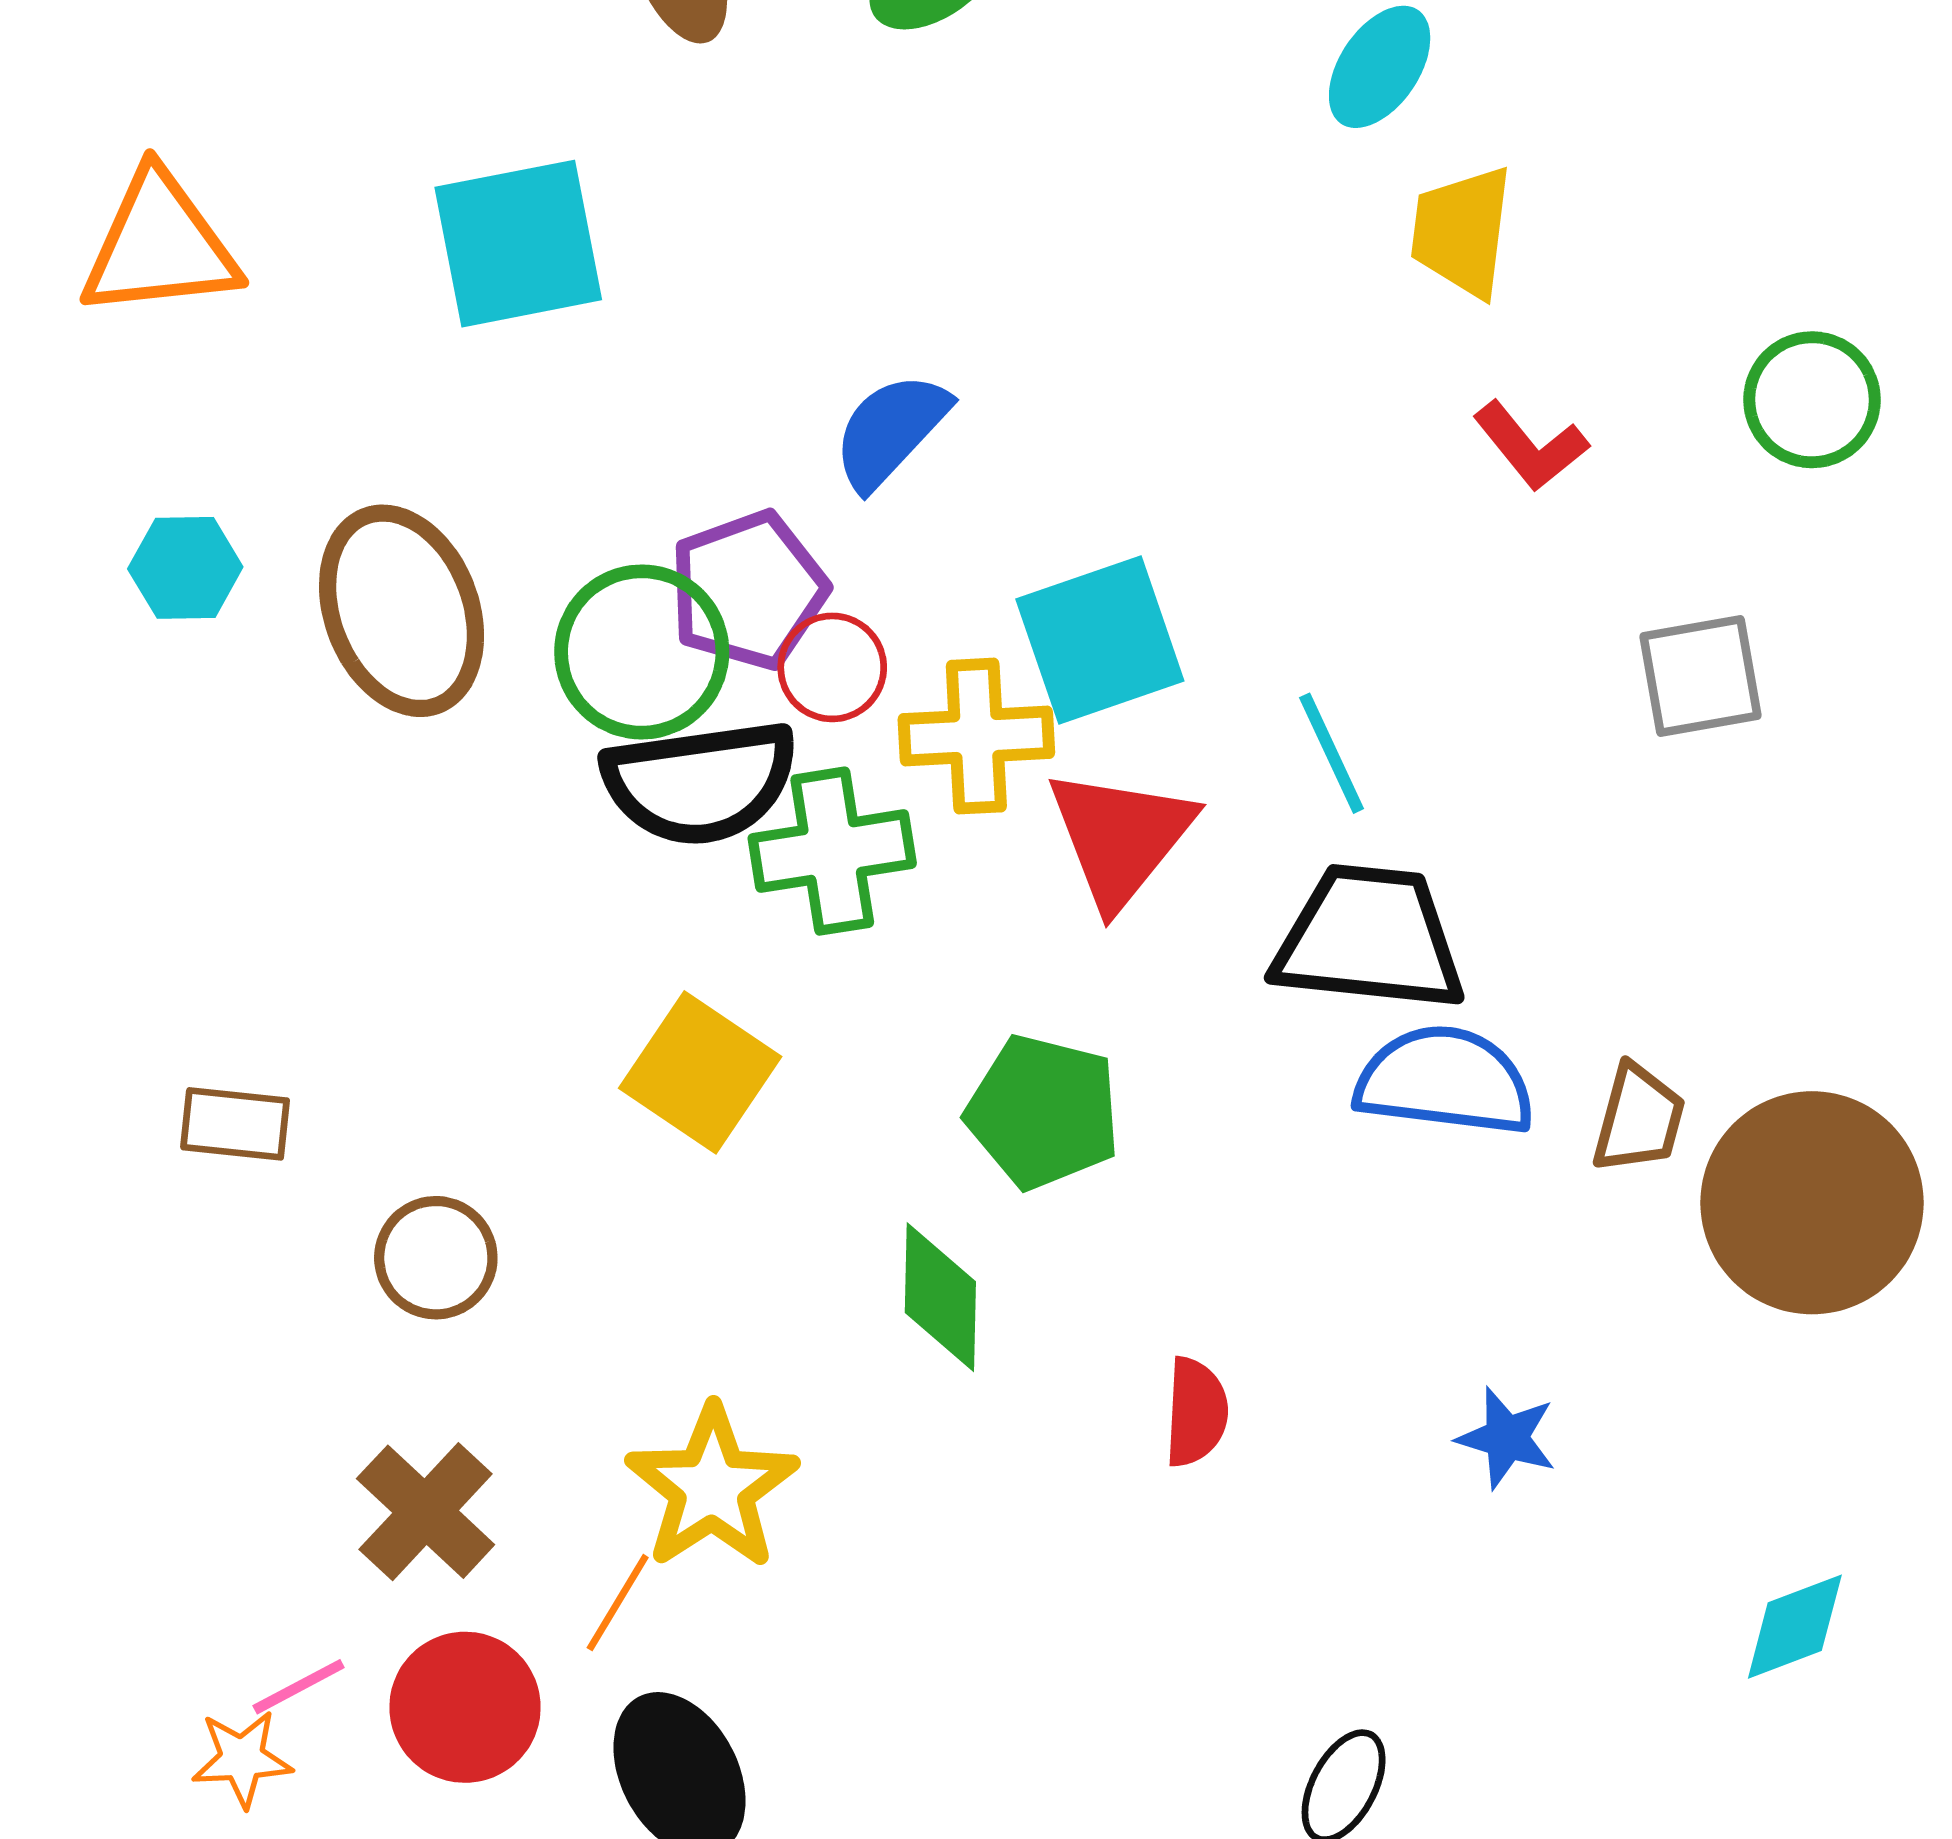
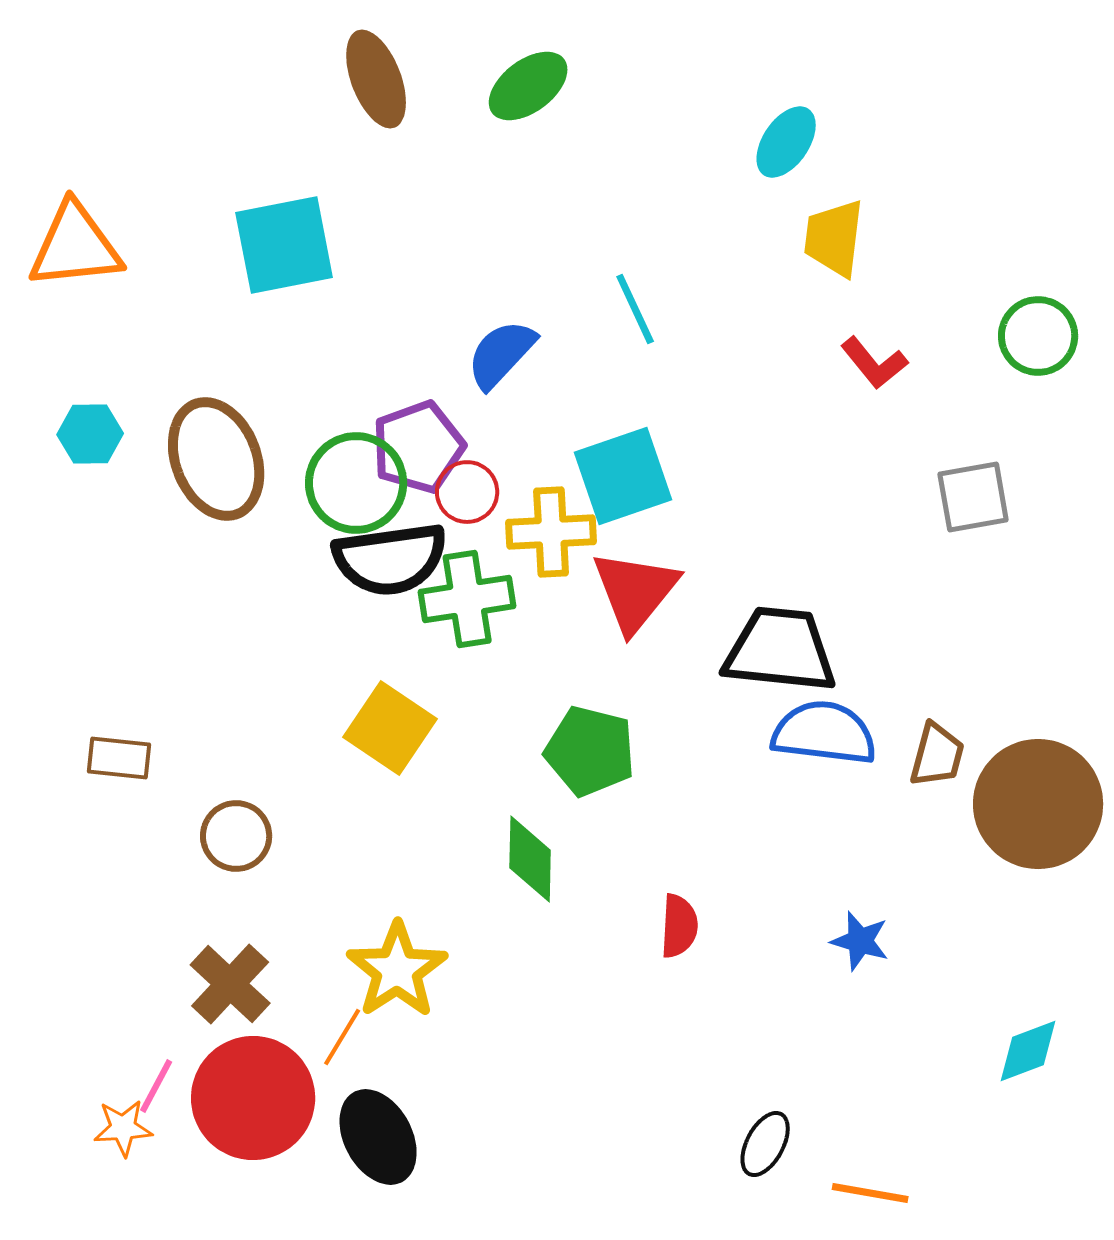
cyan line: (1332, 753) -> (635, 309), moved
pink line: (299, 1687) -> (156, 1086), turned -34
red circle: (465, 1707) -> (253, 1098), size x1.4

